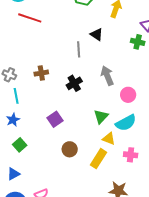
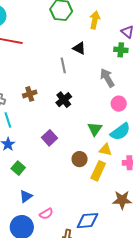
gray arrow: (107, 76) -> (107, 78), moved
brown circle: (70, 149) -> (80, 159), moved
blue triangle: (13, 174) -> (26, 196), moved

